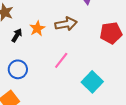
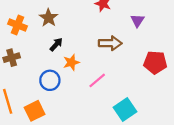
orange star: (37, 28) -> (71, 62), moved

